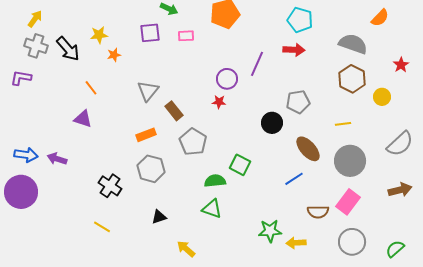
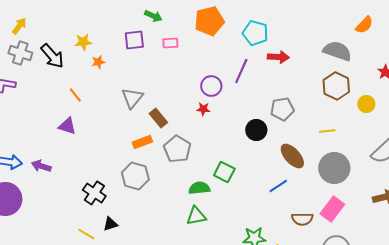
cyan pentagon: (300, 20) -> (255, 33), moved
orange rectangle: (146, 135) -> (142, 142), moved
green triangle: (212, 209) -> (196, 216), turned -30
black triangle: (159, 217) -> (110, 224), moved

